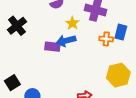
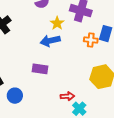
purple rectangle: (52, 47) -> (40, 69), moved

